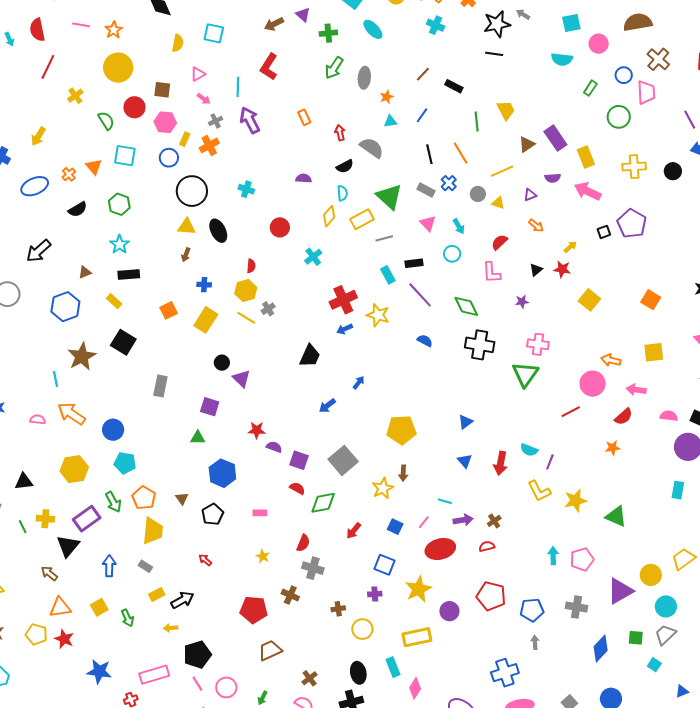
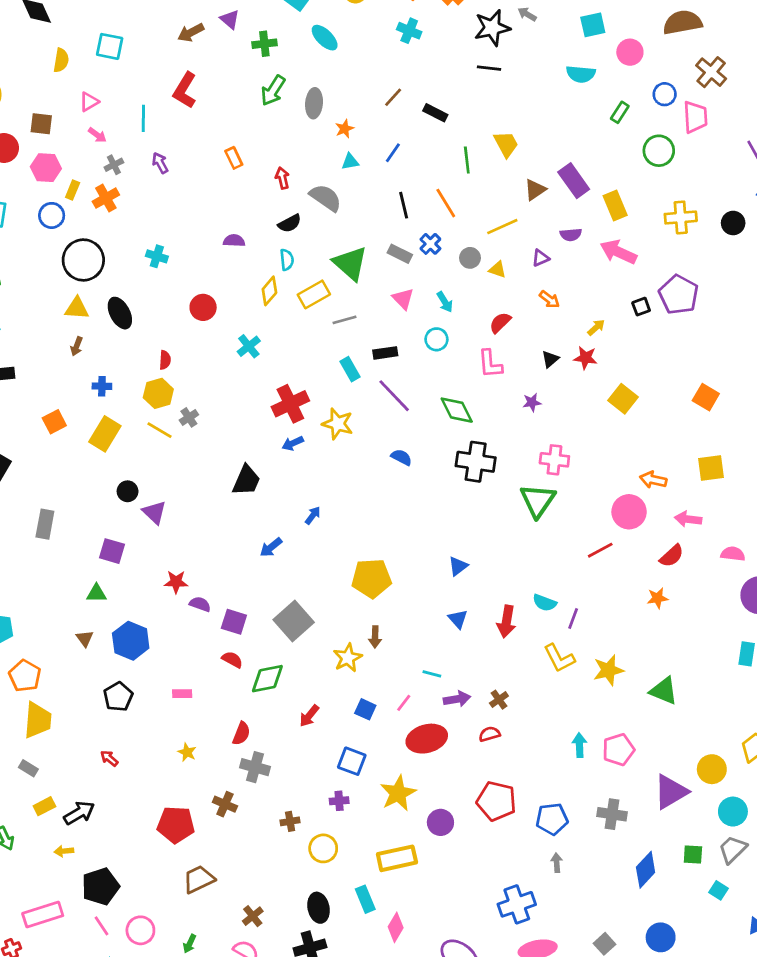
purple arrow: (250, 120) -> (160, 163), size x0.6
brown triangle: (182, 498) -> (85, 638), moved

